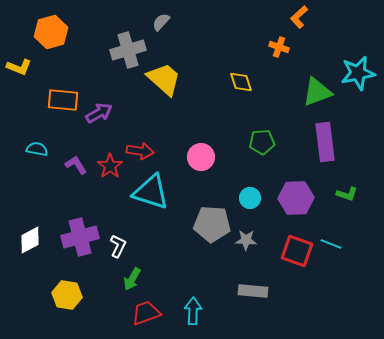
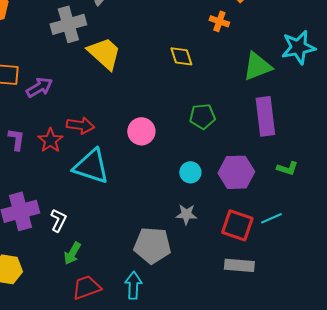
purple L-shape: (76, 165) -> (16, 139), turned 40
gray pentagon: (212, 224) -> (152, 245), moved
cyan line: (331, 244) -> (271, 218), turned -45
gray rectangle: (253, 291) -> (239, 265), moved

